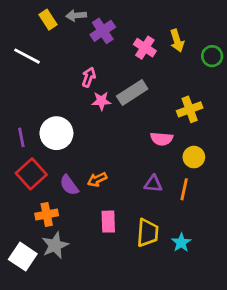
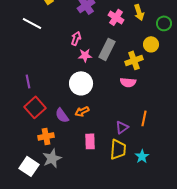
gray rectangle: (132, 93) -> (107, 49), turned -30
yellow cross: (190, 109) -> (134, 60), moved
white circle: (56, 133) -> (81, 83), moved
yellow circle: (194, 157) -> (151, 44), moved
purple triangle: (153, 184) -> (122, 127), moved, turned -40

